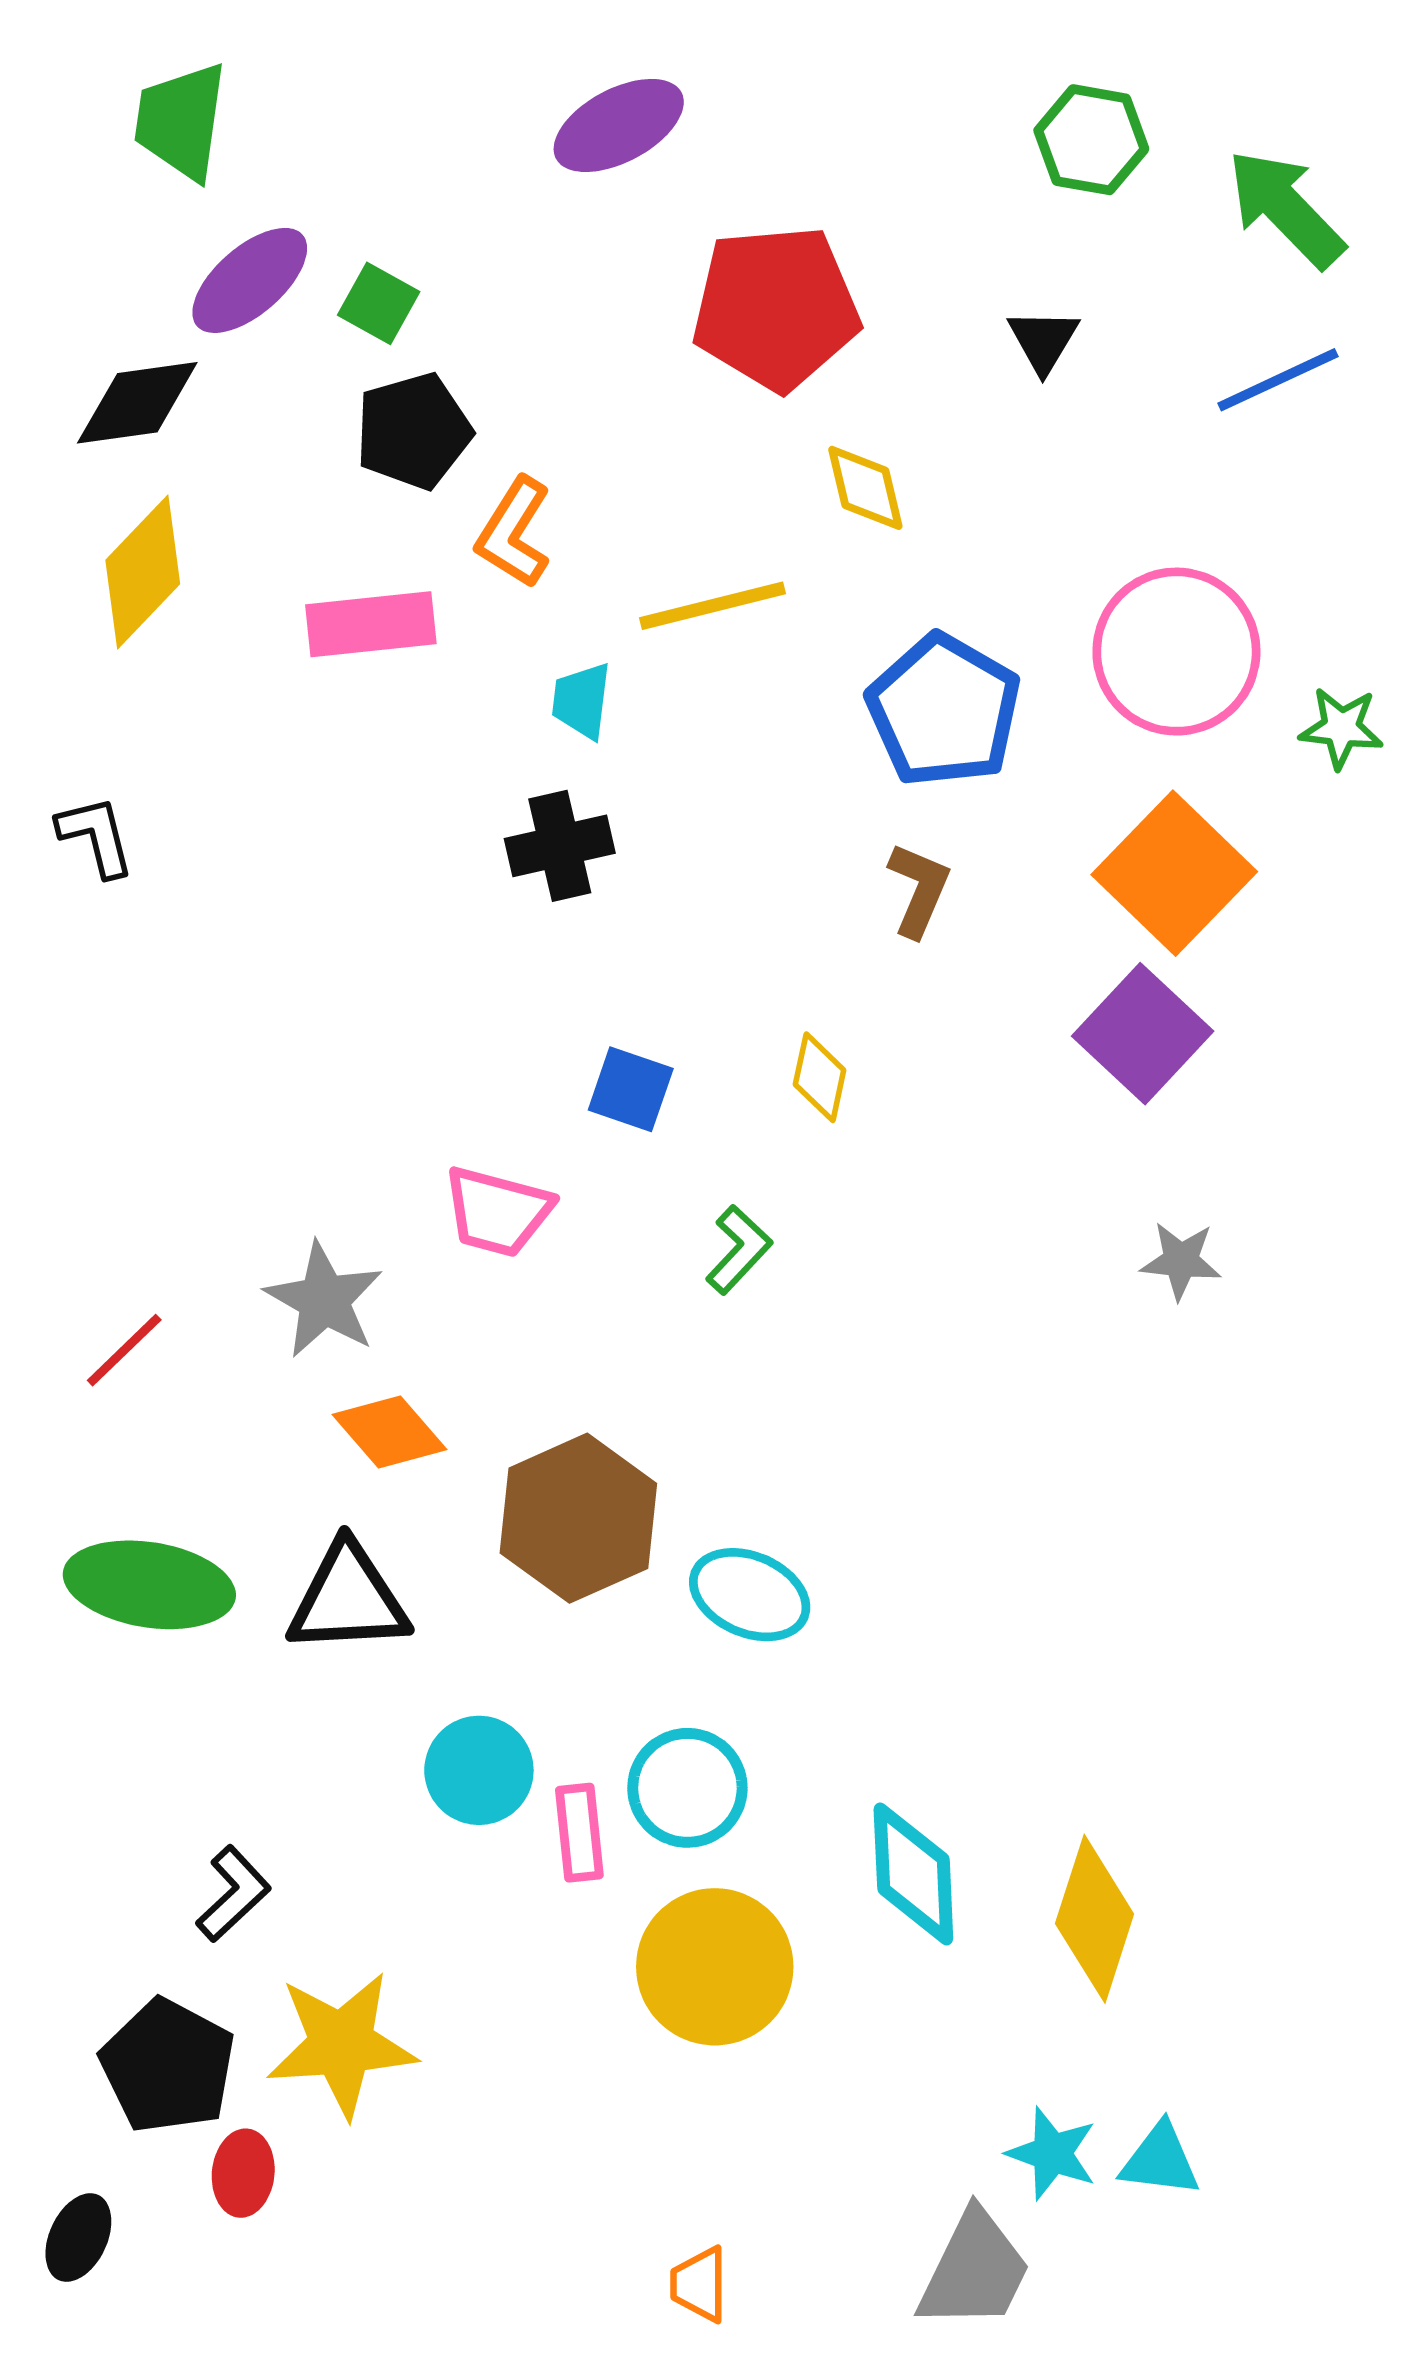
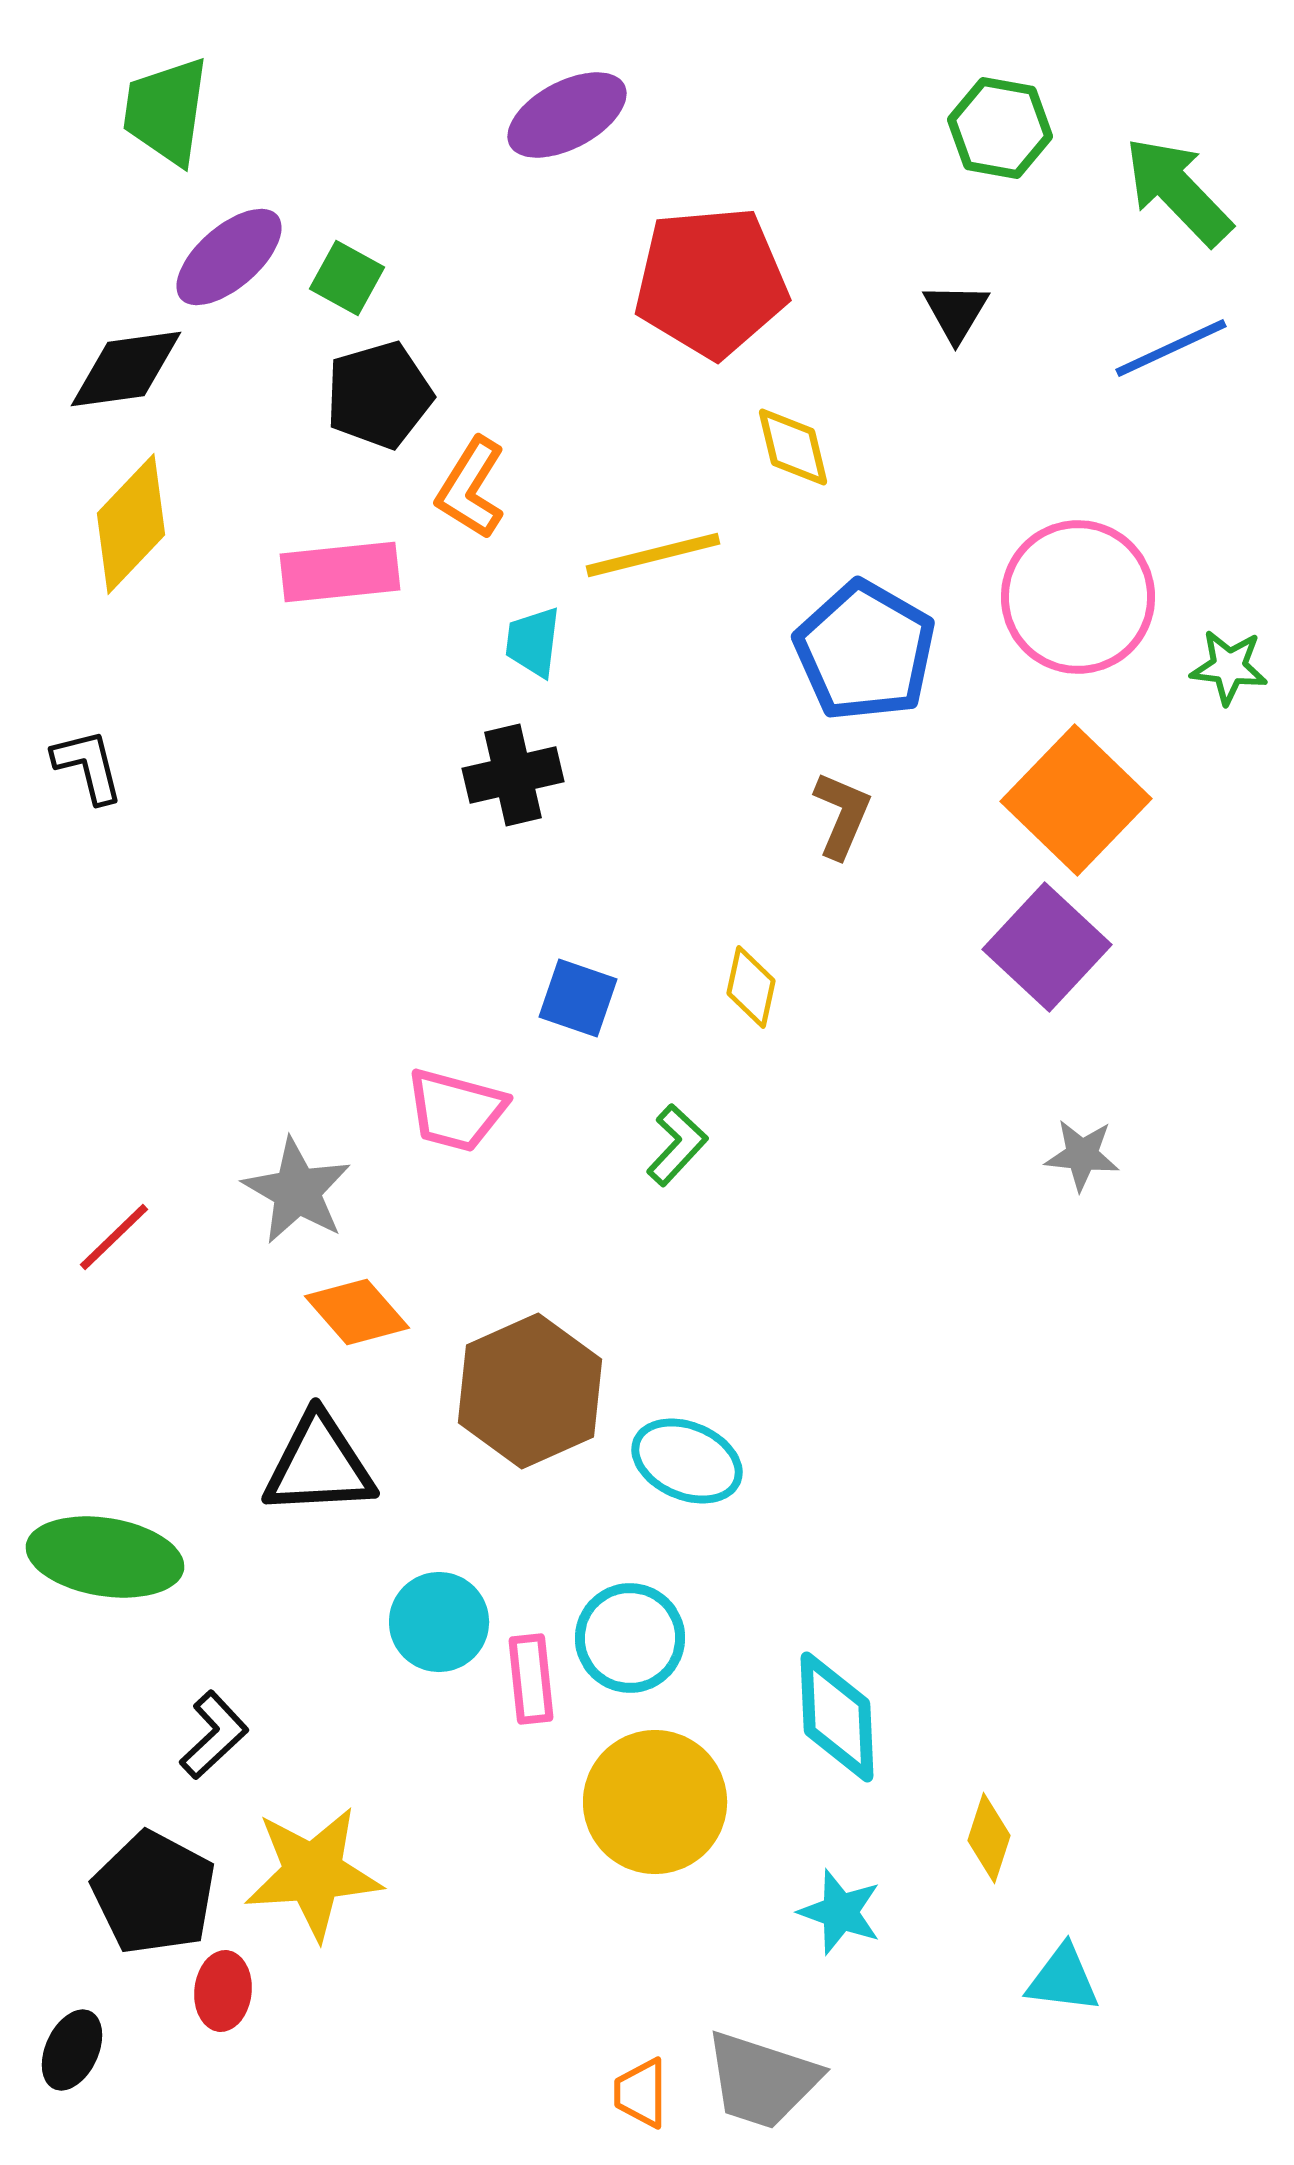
green ellipse: (149, 1585) -> (105, 1557), moved
yellow diamond: (1095, 1919) -> (989, 1838), moved, size x0.6
cyan star: (1052, 2153) -> (840, 1912), moved
gray trapezoid: (975, 2270) -> (762, 2080), moved, turned 82

